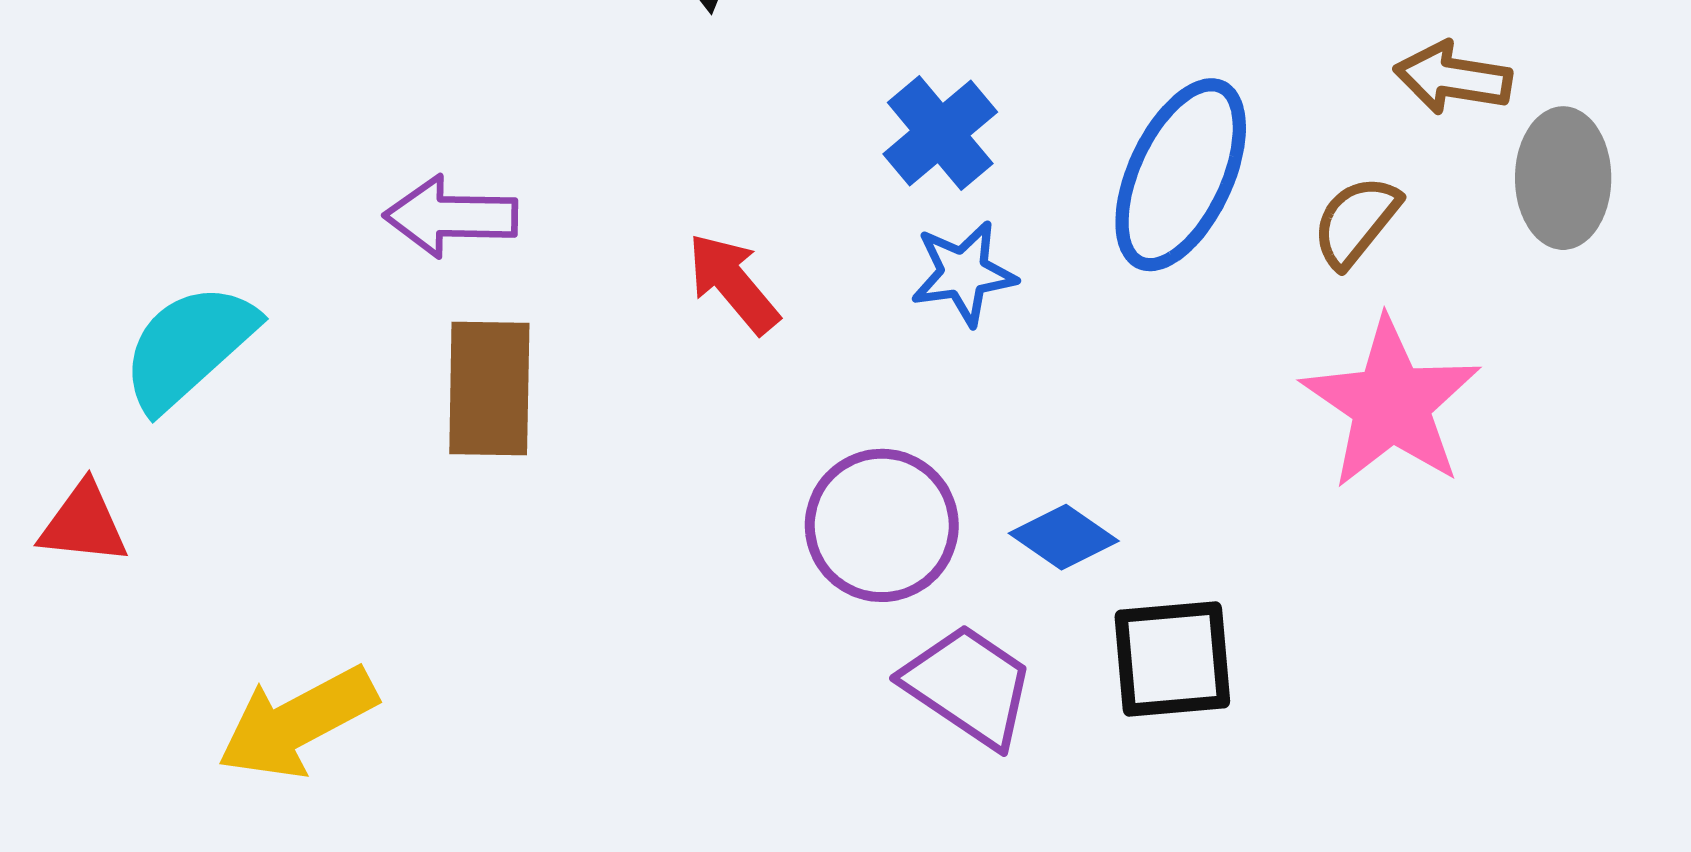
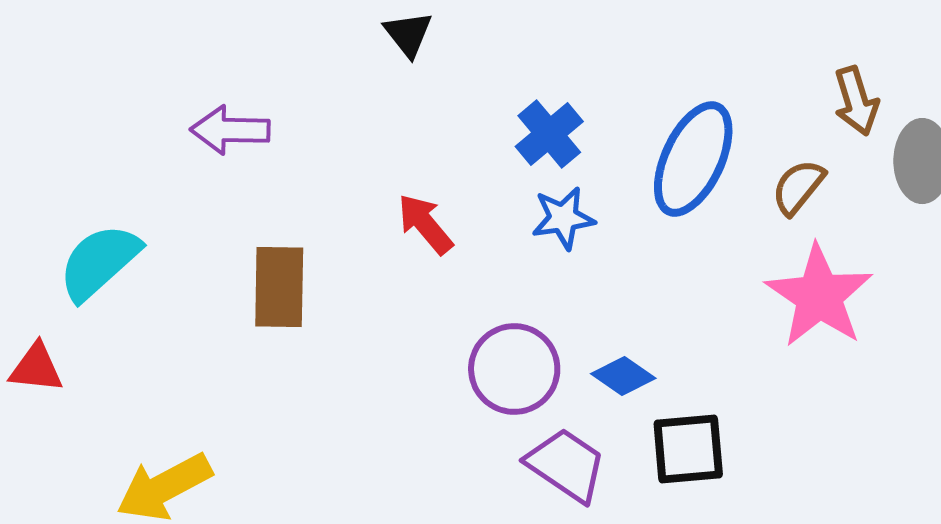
brown arrow: (1453, 78) -> (856, 101), turned -116
purple arrow: (451, 216) -> (230, 130), moved

